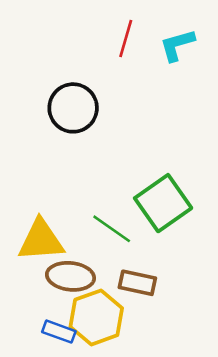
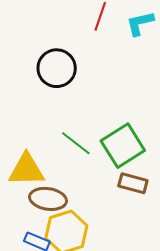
green line: (112, 229) -> (76, 143), moved
brown rectangle: (137, 283) -> (133, 183), moved

